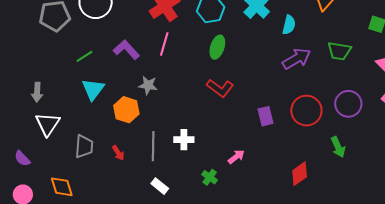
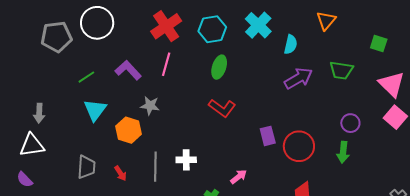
purple circle: (348, 104) -> (350, 123), size x0.7
red circle: (306, 111) -> (299, 146), moved
white triangle: (48, 124) -> (32, 145), moved, turned 48
green arrow: (338, 147) -> (343, 152), moved, turned 30

